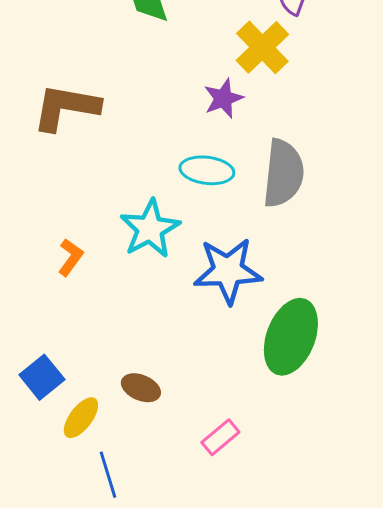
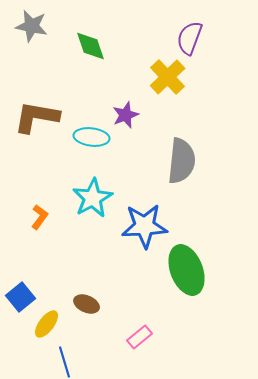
purple star: (223, 98) -> (126, 115), moved
cyan ellipse: (207, 170) -> (92, 137), moved
green ellipse: (291, 337) -> (187, 270), turned -42

